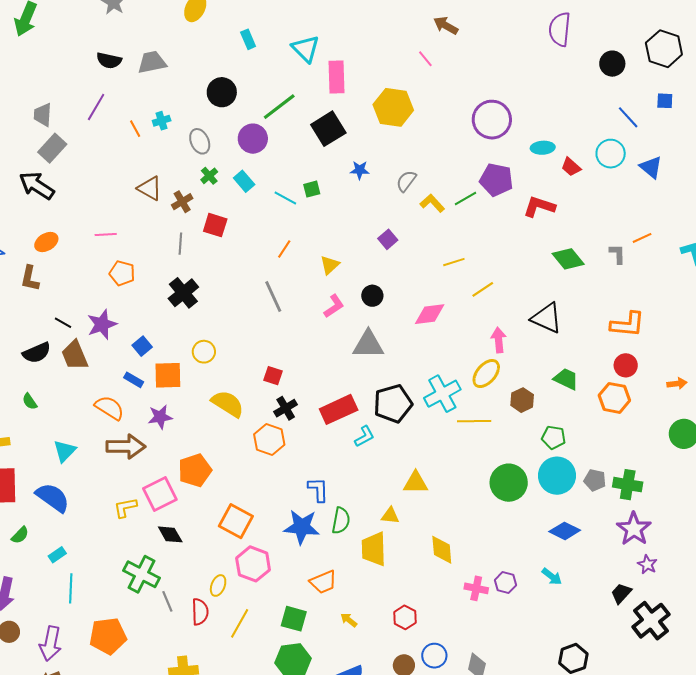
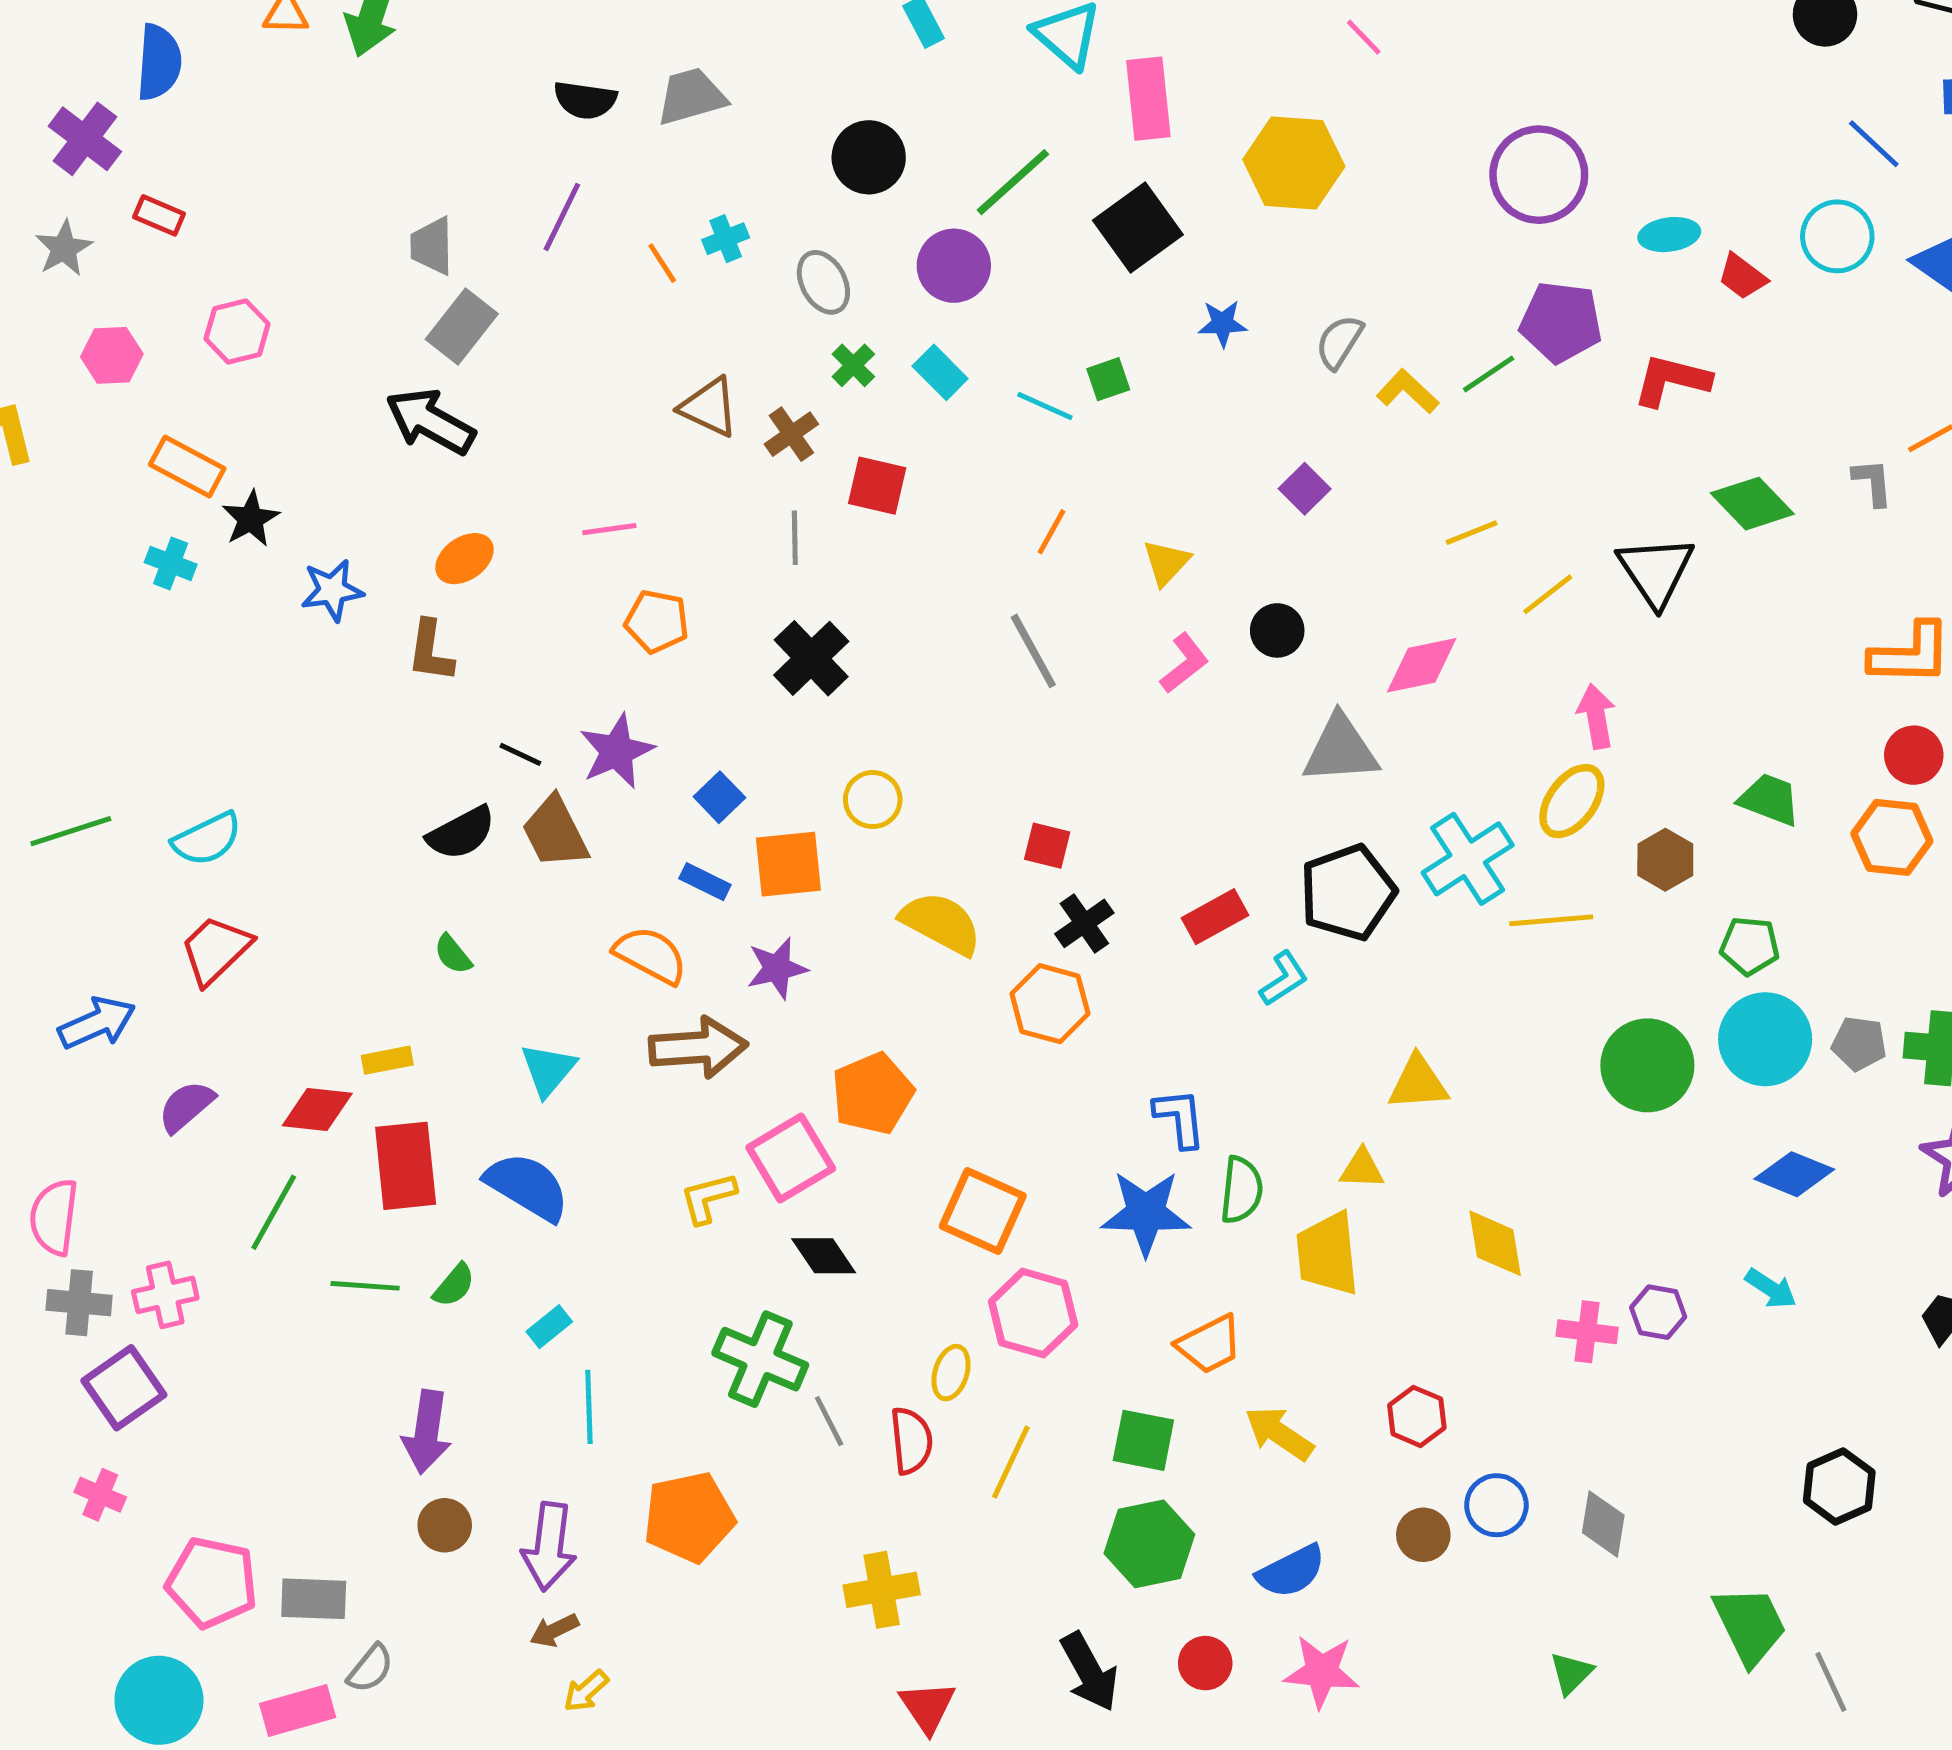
black triangle: (547, 318) -> (1656, 571), moved, turned 36
gray triangle: (368, 345) -> (1340, 749), moved
red rectangle: (339, 409) -> (1215, 917), size x0.7
yellow arrow: (349, 620) -> (1279, 1433), size x1.6

